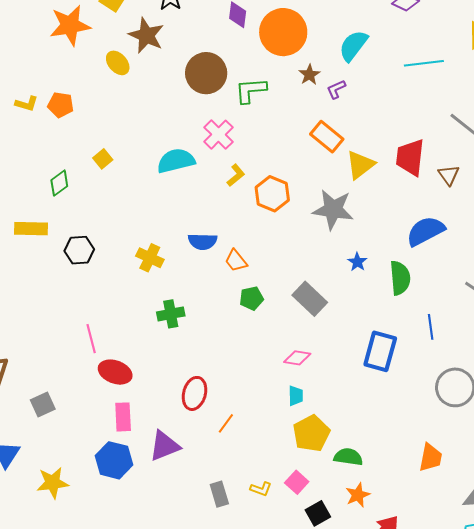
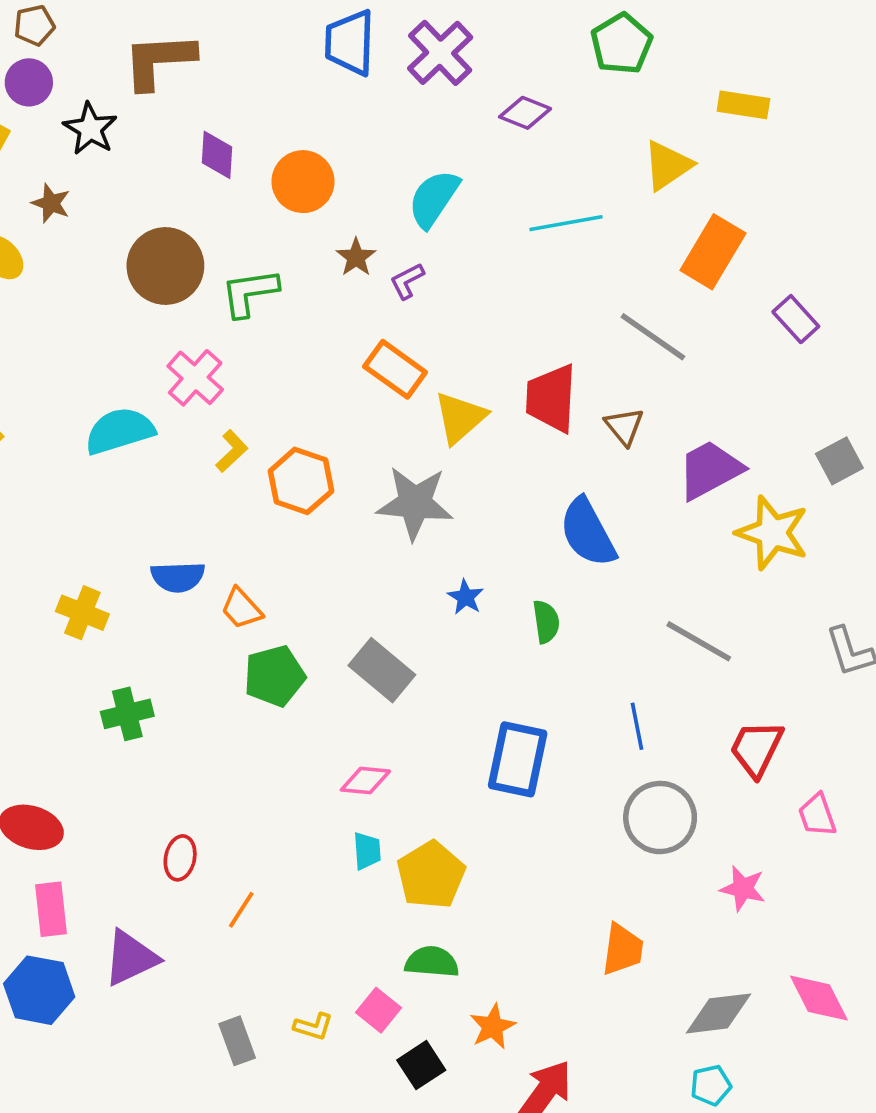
orange circle: (283, 32) -> (303, 182), size x0.7
brown star: (146, 35) -> (51, 203), size x0.6
blue semicircle: (425, 231) -> (588, 532), turned -87
green semicircle: (400, 278) -> (546, 622), size x0.7
green pentagon: (252, 298) -> (275, 676), size x1.4
blue line: (431, 327) -> (637, 726), moved
red ellipse: (194, 393) -> (180, 858), size x0.7
yellow pentagon: (311, 433) -> (431, 875), moved
green semicircle: (348, 457) -> (432, 962), moved

